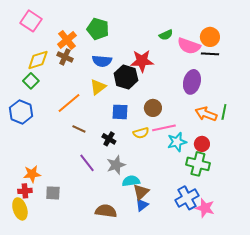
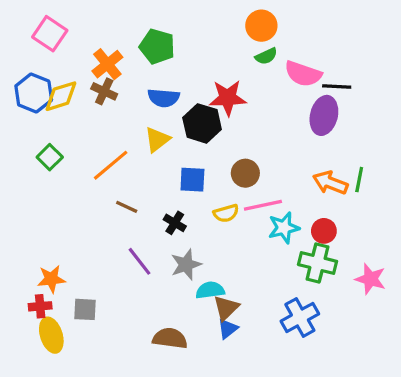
orange circle: (210, 37) -> (261, 26), moved
green square: (31, 81) -> (50, 157), moved
purple ellipse: (192, 82) -> (324, 115), moved
blue hexagon: (21, 112) -> (34, 93), moved
pink star: (205, 208) -> (370, 279), moved
yellow ellipse: (20, 209) -> (51, 335), moved

